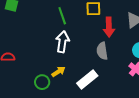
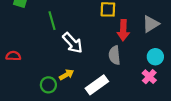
green line: (62, 16) -> (52, 21), moved
white arrow: (62, 42) -> (73, 43), turned 125

